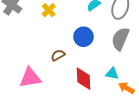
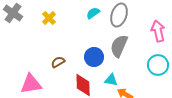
blue circle: (83, 37) -> (94, 57), moved

